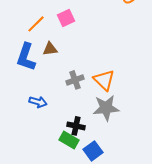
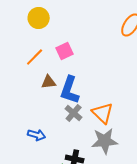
blue L-shape: (26, 57) -> (70, 90), moved
gray cross: (75, 80) -> (74, 113), turned -30

